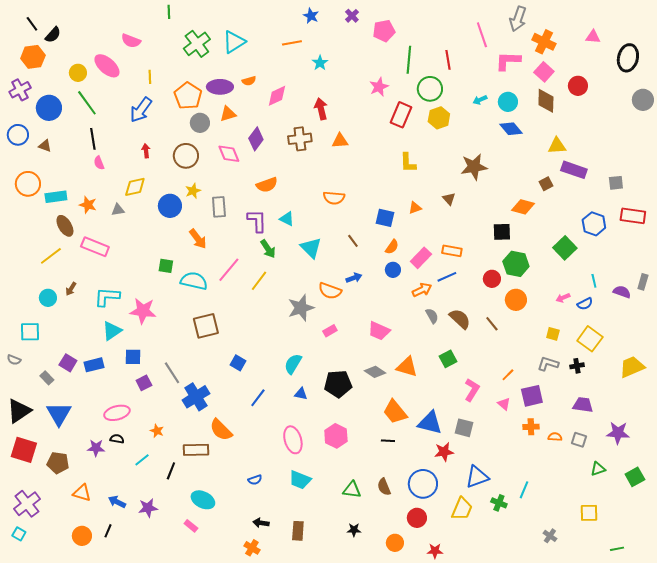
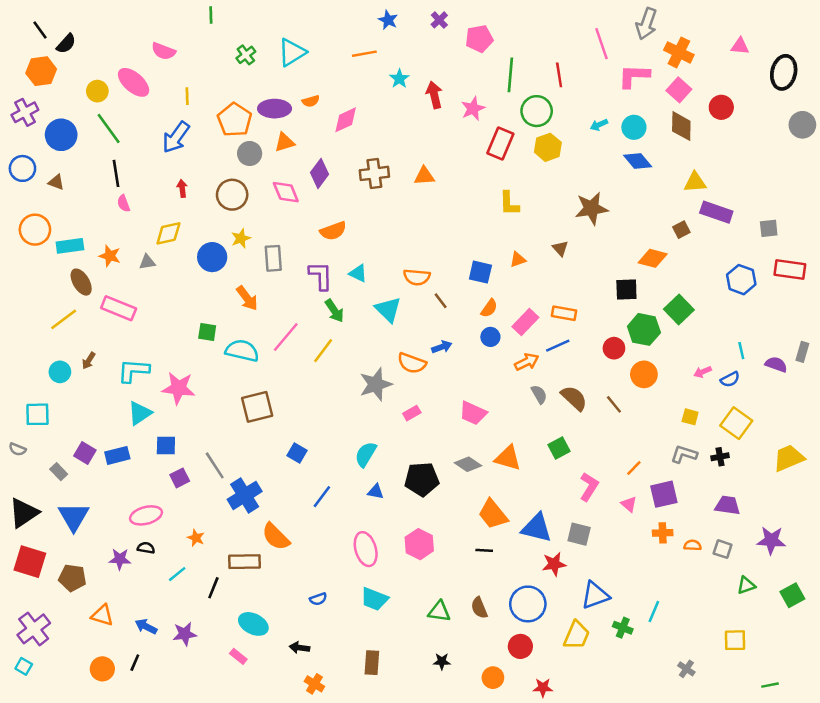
green cross: (197, 44) -> (246, 55), size x0.6
red arrow: (321, 109) -> (434, 95), moved
orange semicircle: (334, 198) -> (417, 277), moved
green square: (565, 248) -> (679, 309), moved
black arrow: (261, 523) -> (299, 648), moved

